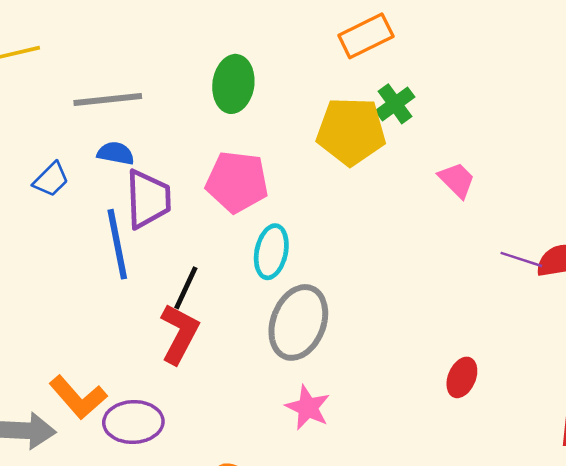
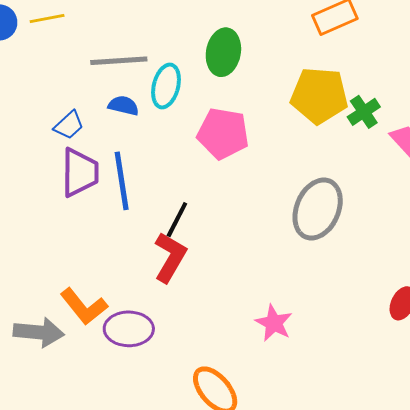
green cross: (395, 104) -> (364, 112), moved
purple trapezoid: (148, 199) -> (80, 172), moved
cyan ellipse: (271, 252) -> (166, 86), moved
gray ellipse: (298, 322) -> (318, 209), moved

